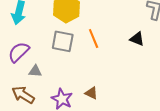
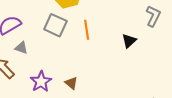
black triangle: (137, 39) -> (129, 41), turned 42

